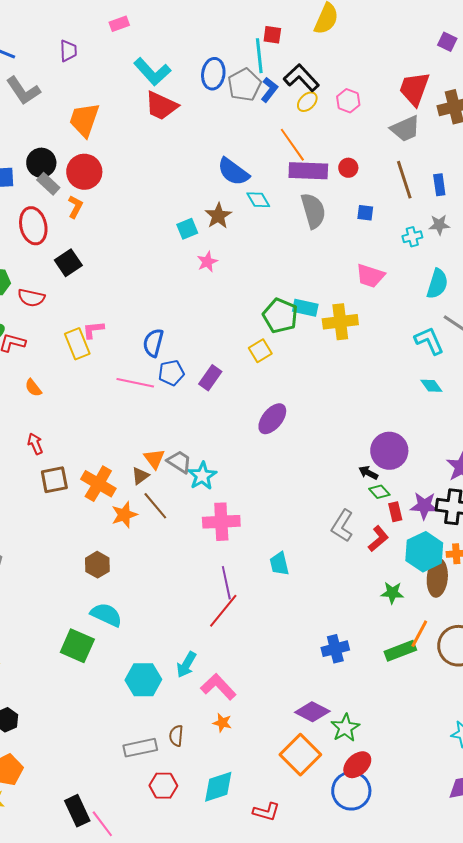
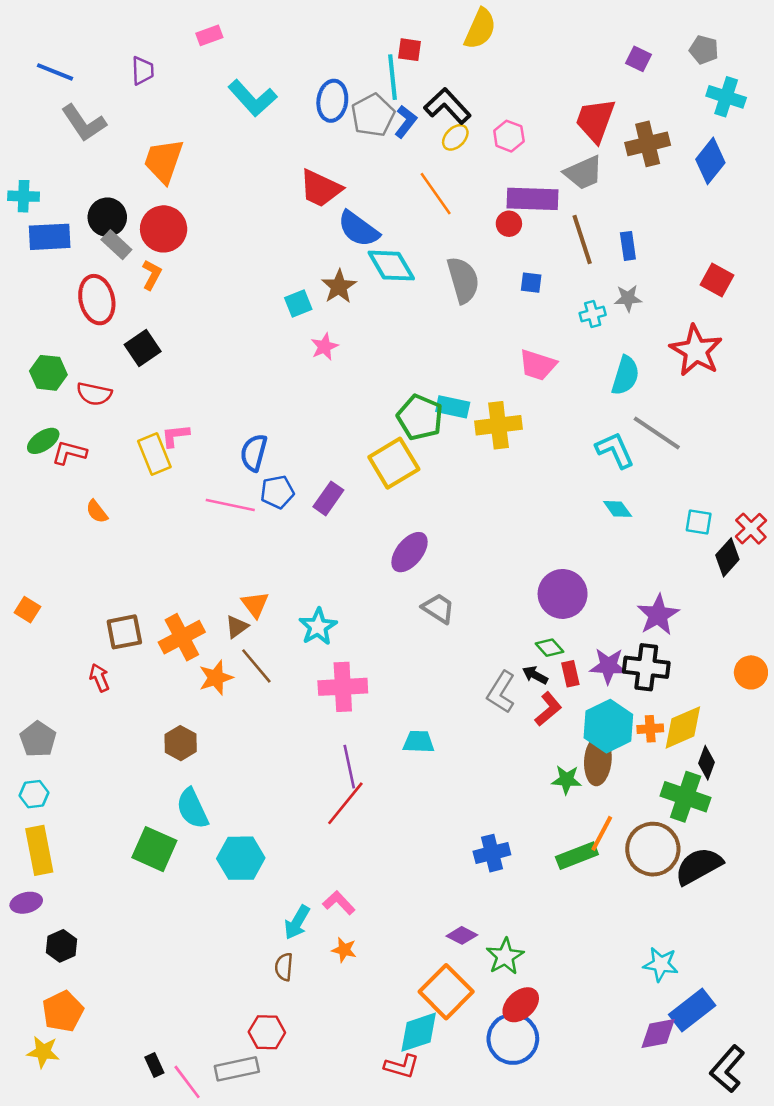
red trapezoid: (161, 106) -> (321, 188), moved
purple rectangle: (308, 171) -> (532, 199), moved
cyan diamond: (258, 200) -> (391, 266), size x1.5
yellow square: (260, 351) -> (394, 463), size x1.6
red arrow: (35, 444) -> (99, 678), moved
gray trapezoid: (179, 462) -> (438, 608), moved
black arrow: (368, 473) -> (535, 675), moved
orange cross: (98, 484) -> (182, 637), turned 32
cyan trapezoid: (279, 564) -> (419, 742), turned 105
brown ellipse: (437, 578) -> (598, 760), moved
cyan semicircle: (106, 615) -> (192, 809), turned -140
cyan arrow: (186, 665) -> (297, 922), moved
cyan hexagon: (143, 680) -> (241, 858), moved
pink L-shape: (218, 687) -> (339, 903), size x0.7
purple diamond: (312, 712) -> (462, 935), size x0.7
gray rectangle: (140, 748) -> (237, 1069), moved
cyan diamond: (218, 787) -> (419, 1032), moved
black rectangle: (77, 811) -> (154, 1065), size x0.6

